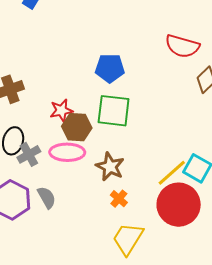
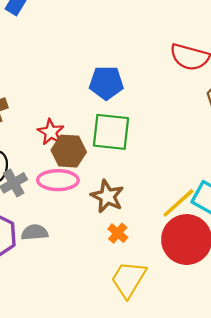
red star: (61, 110) -> (51, 132), turned -30
gray semicircle: (47, 197) -> (35, 232), turned -65

